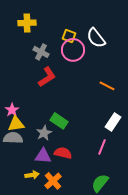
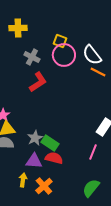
white semicircle: (96, 38) -> (92, 55), moved
orange line: (107, 86) -> (98, 72), moved
green rectangle: (59, 121) -> (50, 143), moved
yellow arrow: (32, 175) -> (23, 180), turned -72

